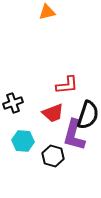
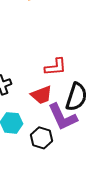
purple L-shape: (74, 135) -> (63, 117), turned -40

